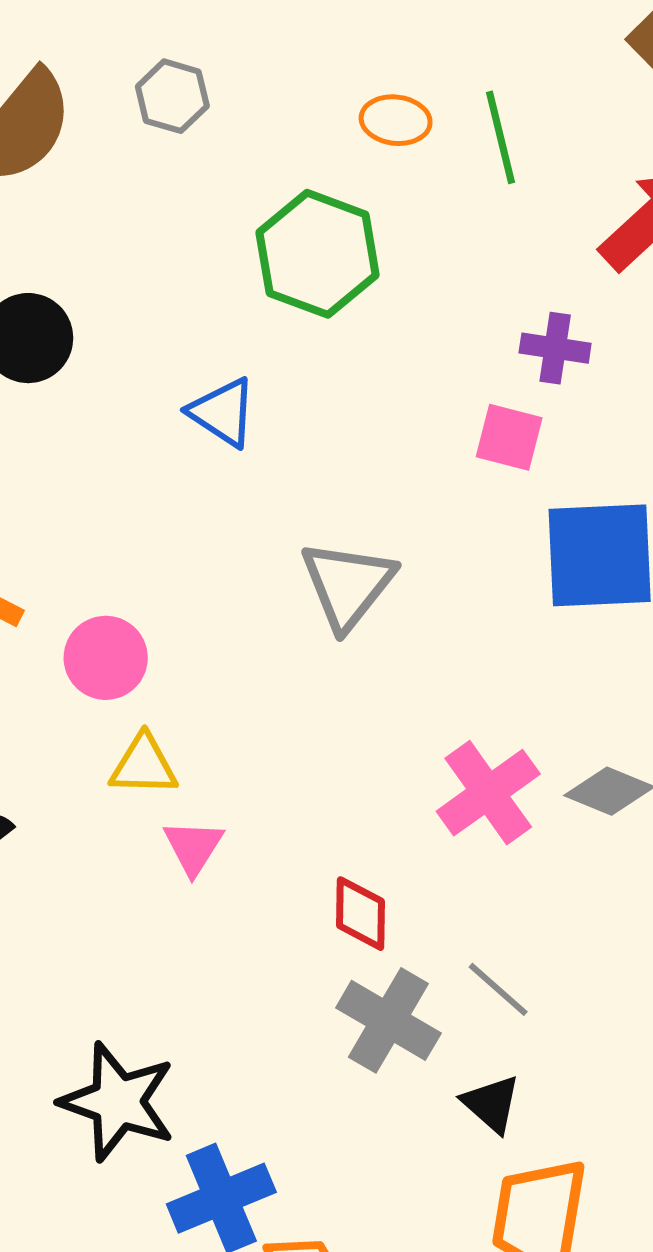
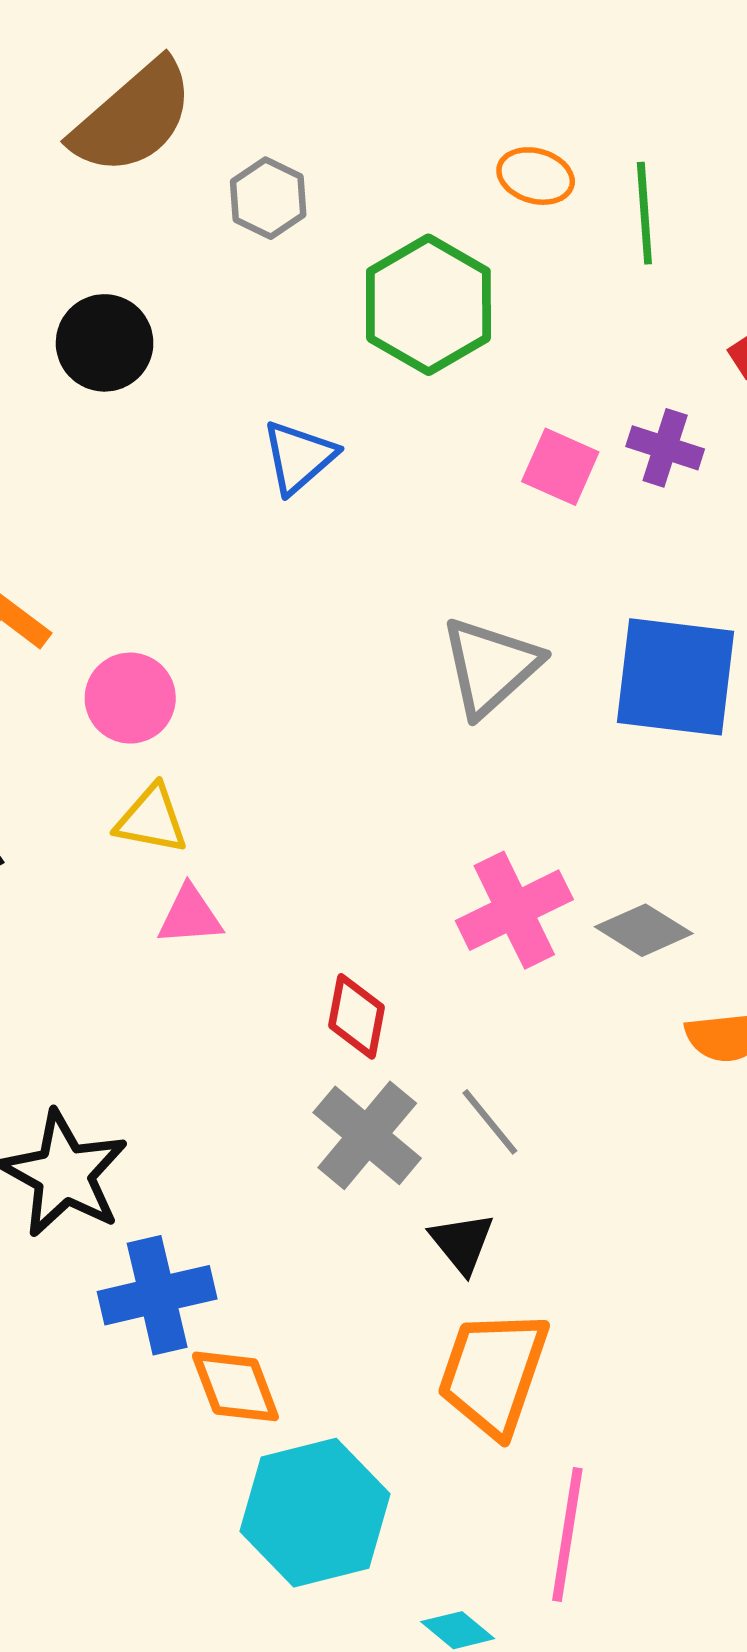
gray hexagon: (172, 96) -> (268, 198), moved
blue triangle: (223, 412) -> (299, 457), turned 36
pink square: (509, 437) -> (560, 467), moved
gray triangle: (348, 585) -> (490, 666), moved
pink triangle: (193, 847) -> (190, 916), turned 44

